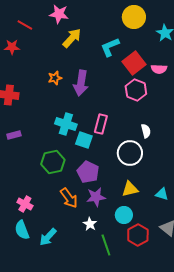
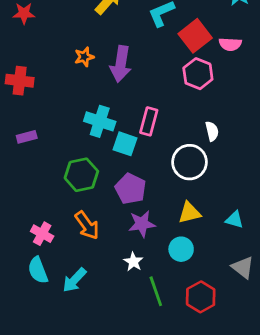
orange arrow: (69, 198) -> (87, 225), moved
red hexagon: (138, 235) -> (201, 297), moved

